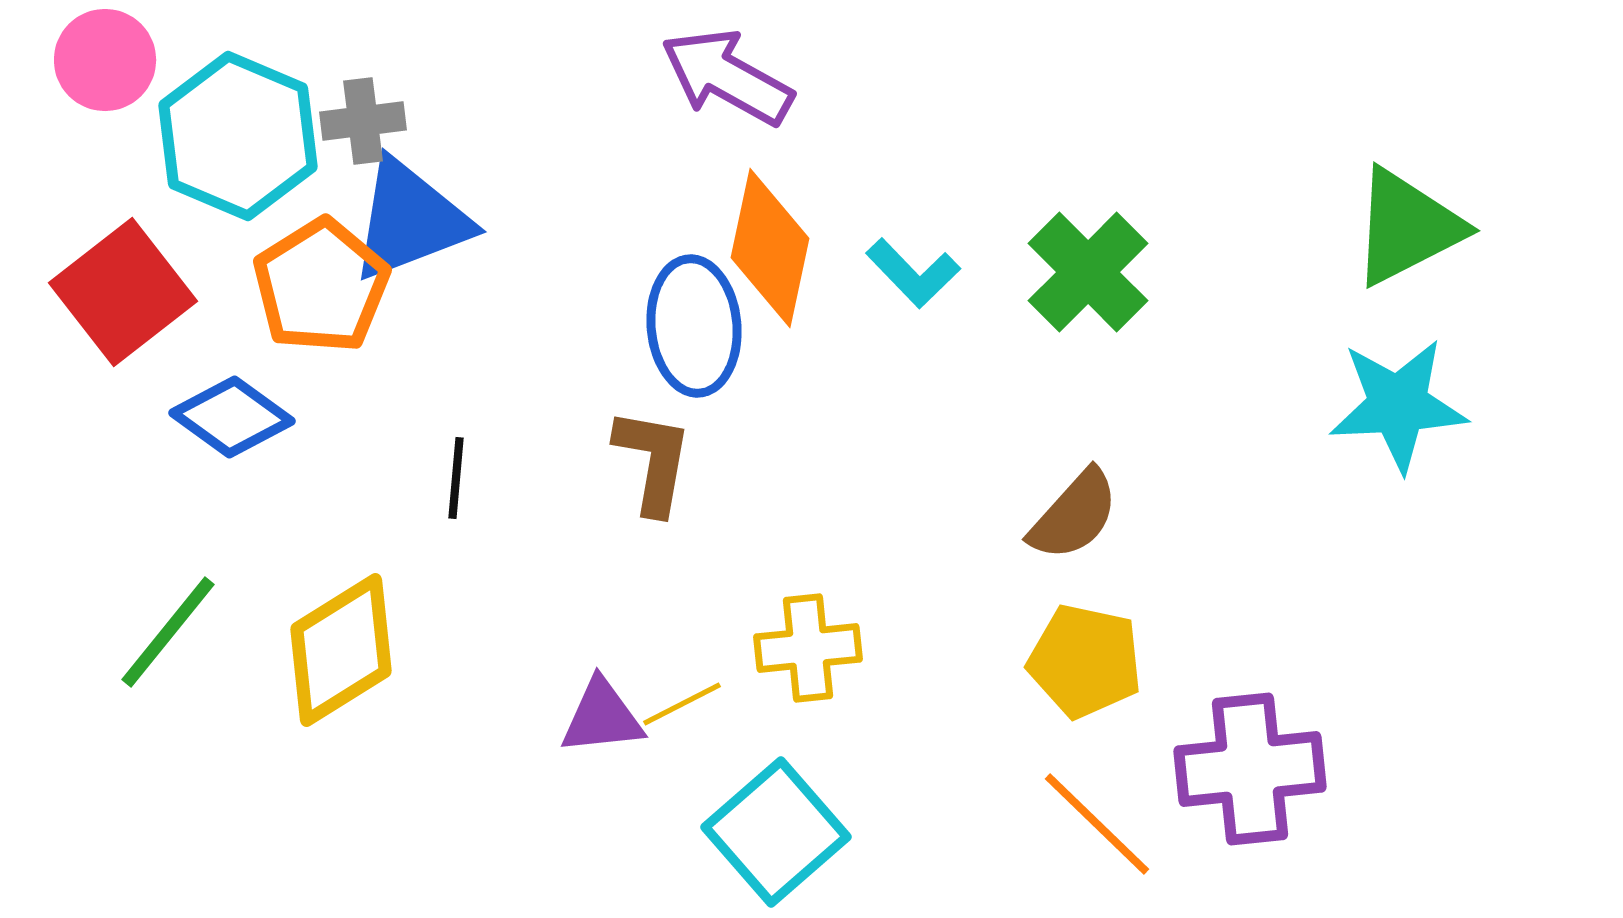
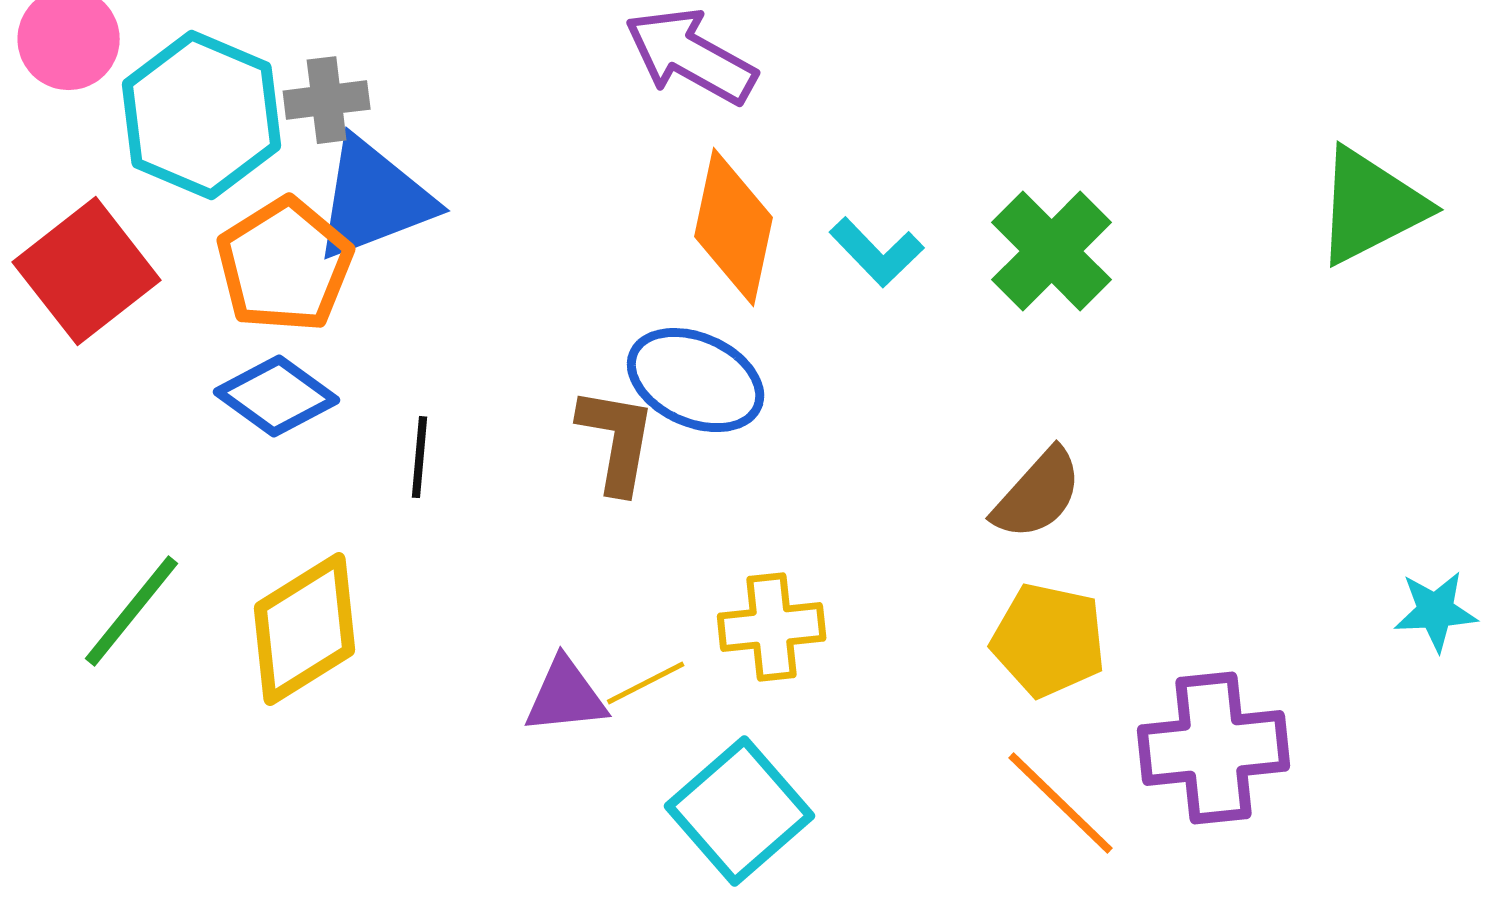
blue ellipse: (694, 326) -> (696, 380), moved, turned -61
cyan star: (1398, 405) -> (1436, 611), moved, size x0.6
blue diamond: (232, 417) -> (277, 396), moved

